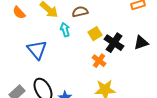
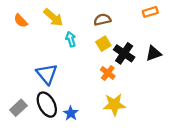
brown semicircle: (80, 12) -> (102, 20), moved
blue triangle: (37, 50) -> (47, 74), moved

